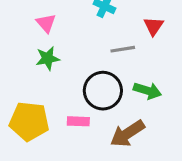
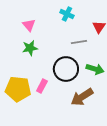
pink rectangle: (78, 121) -> (42, 86), moved, turned -64

